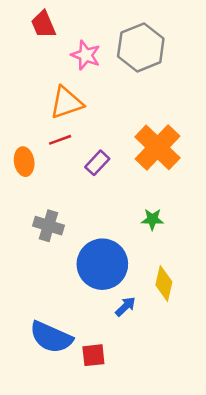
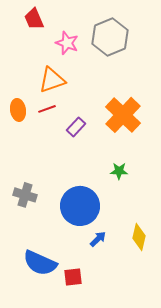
orange ellipse: (24, 162) -> (18, 110), moved
gray cross: (49, 226) -> (25, 195), moved
yellow diamond: (164, 283) -> (139, 237), moved

